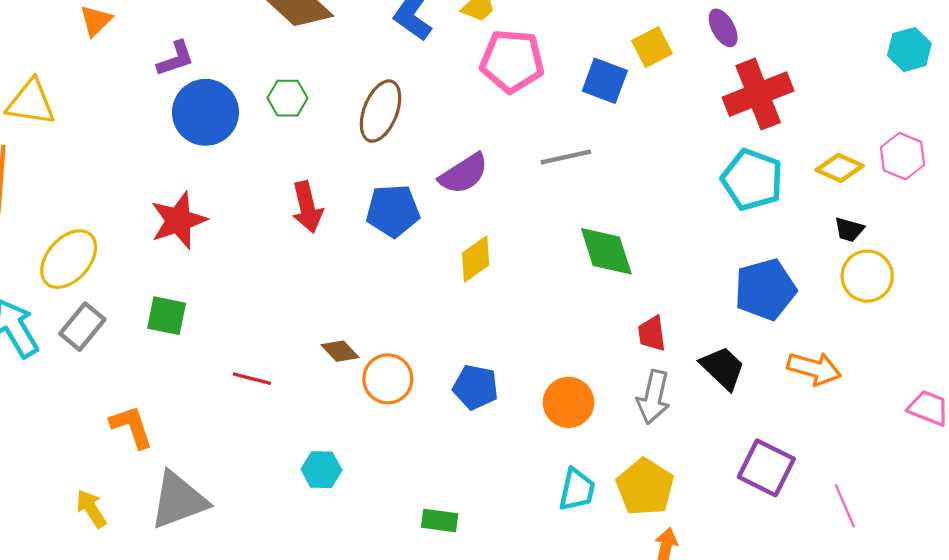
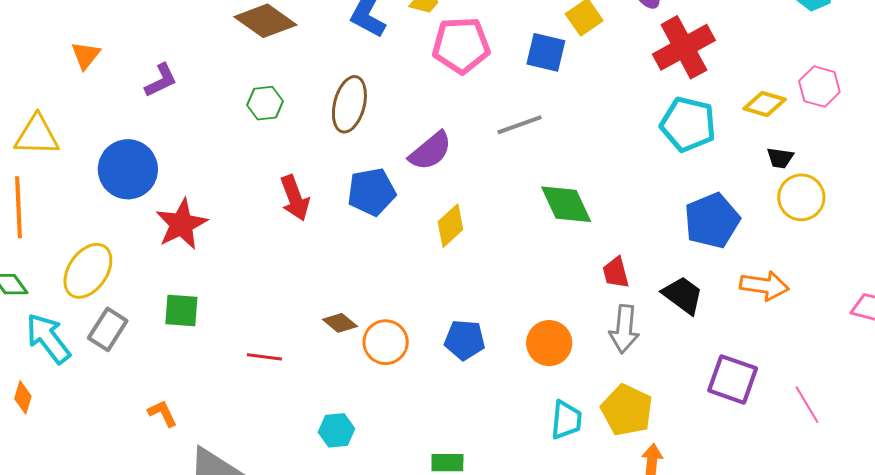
blue circle: (205, 112) -> (128, 169), moved
orange L-shape: (132, 427) -> (163, 413), size x0.7

